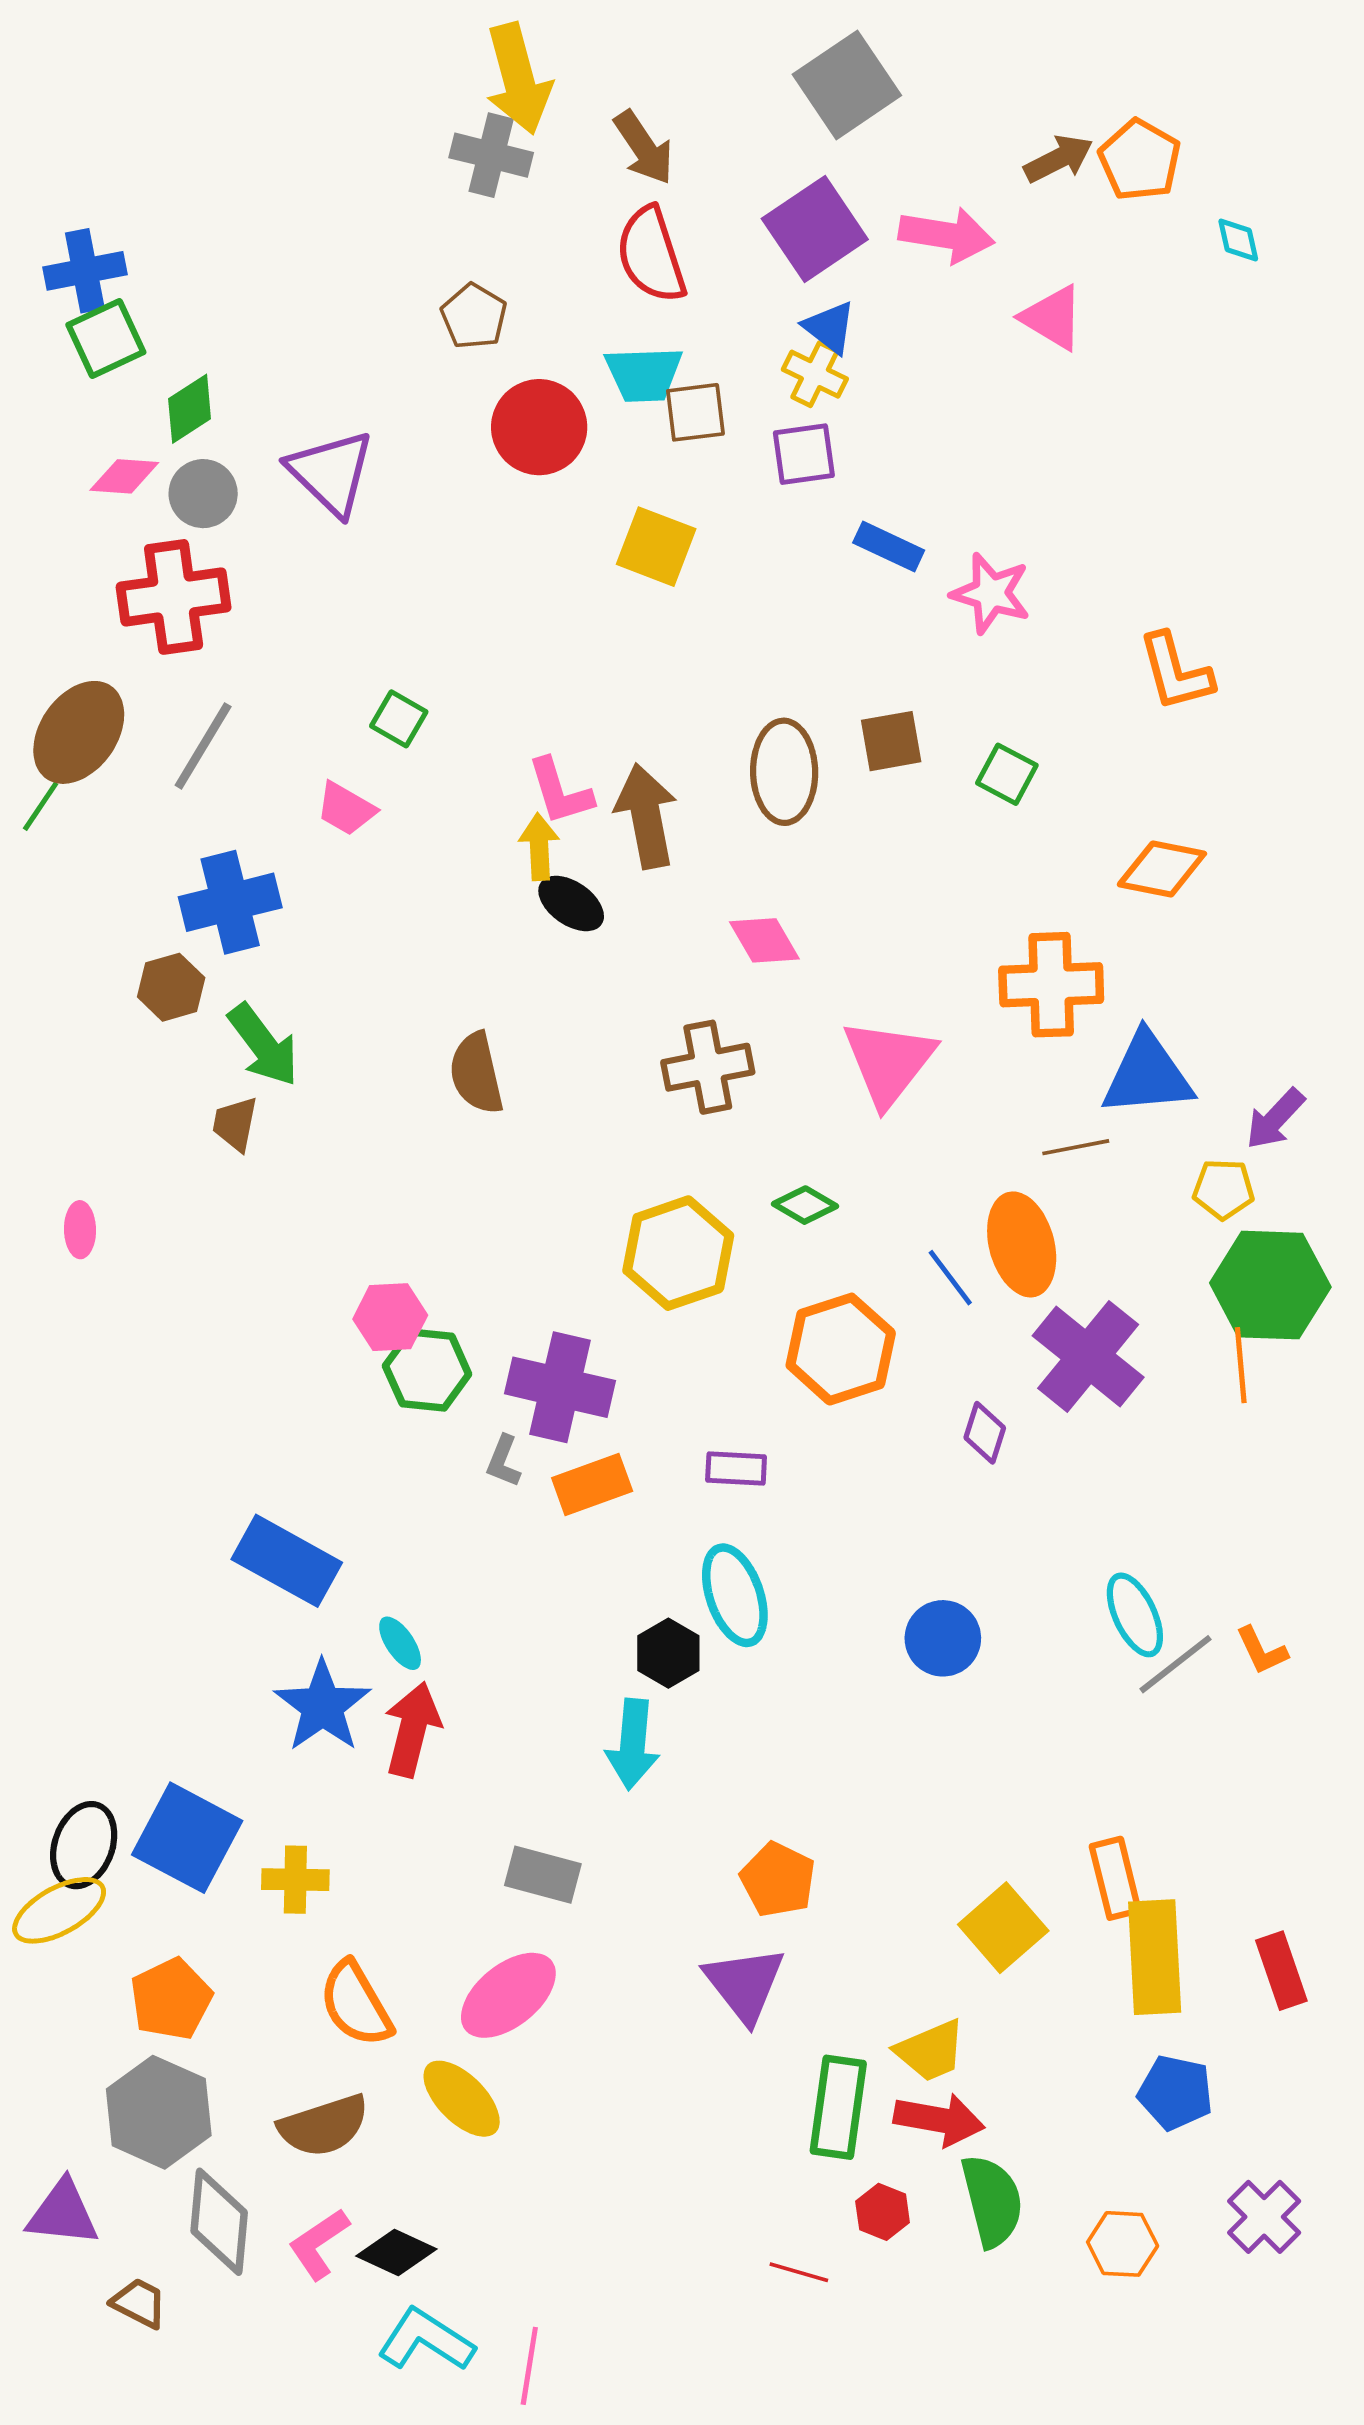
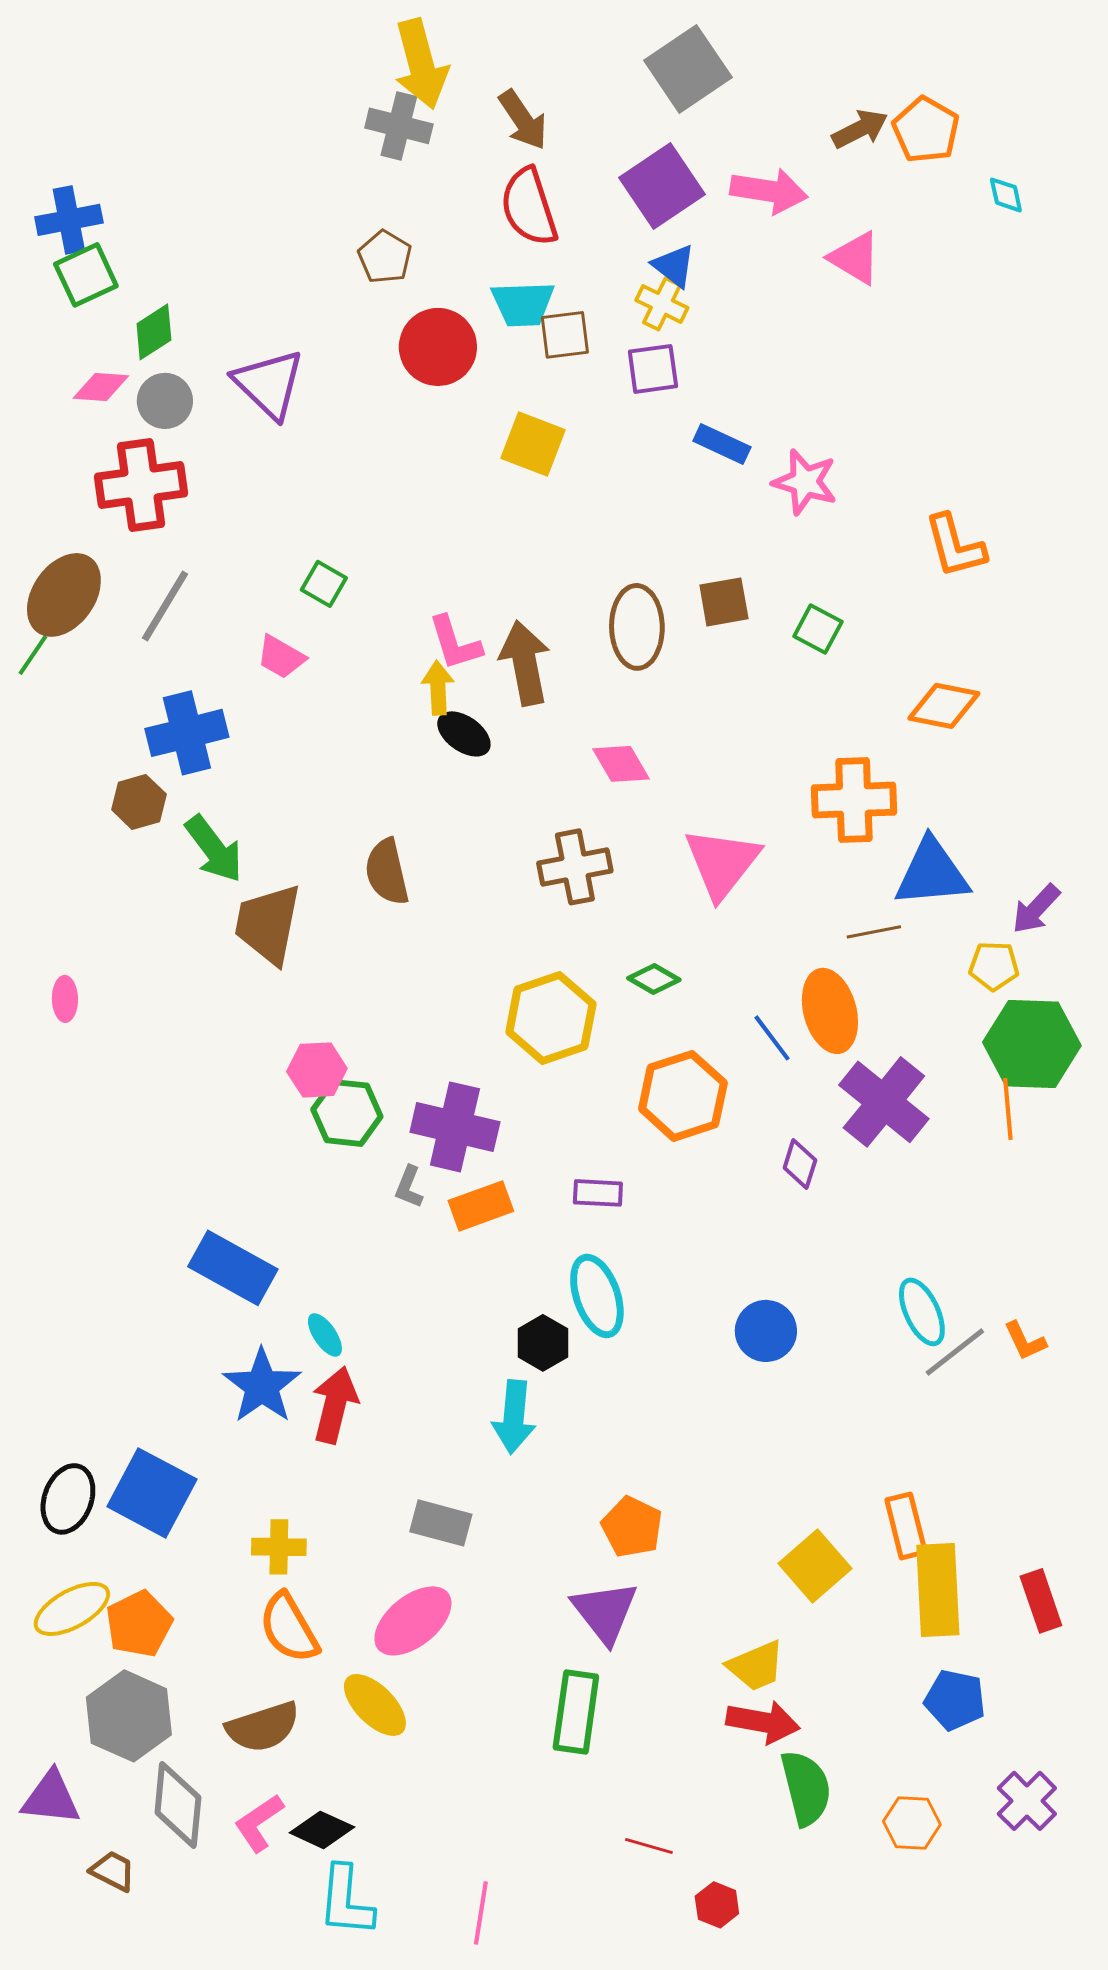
brown trapezoid: (235, 1124) -> (268, 924), moved, size x1.8
yellow cross: (295, 1880) -> (279, 1547), moved
yellow ellipse: (59, 1910) -> (72, 1609), moved
green rectangle: (838, 2107) -> (576, 1712), moved
red hexagon: (883, 2212) -> (717, 1905), moved
cyan L-shape: (426, 2340) -> (346, 1901), turned -118
pink line: (529, 2366) -> (481, 1913), moved

